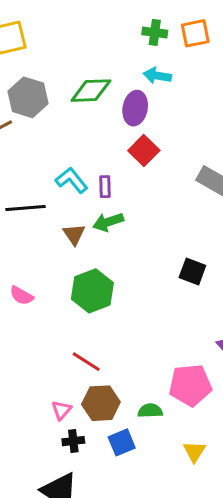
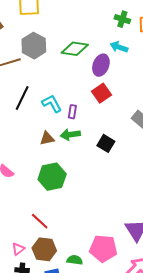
black line: (26, 208) -> (22, 98), moved, turned -70
brown triangle: (74, 234) -> (47, 138), turned 42
black square: (192, 271) -> (106, 143), moved

